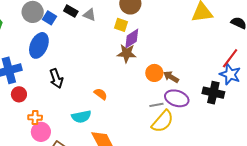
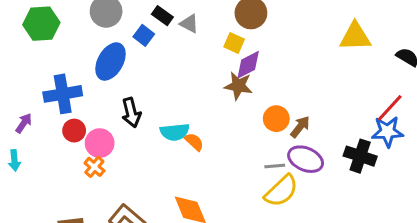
blue square: (50, 18) -> (144, 35), moved
blue star: (230, 74) -> (387, 132), turned -30
brown arrow: (171, 77) -> (300, 127), turned 91
orange cross: (35, 117) -> (94, 167), turned 32
cyan semicircle: (81, 117) -> (175, 132), moved
pink circle: (41, 132) -> (100, 143), moved

